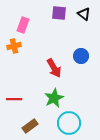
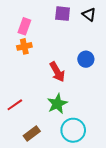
orange cross: (14, 46) -> (24, 46), moved
red line: (14, 99) -> (15, 105), turned -35

